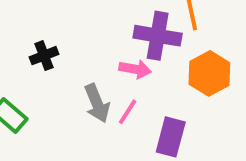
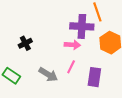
gray arrow: (97, 103) -> (48, 75), moved, turned -30

